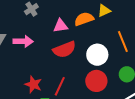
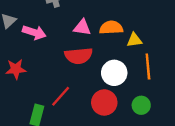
yellow triangle: (104, 11) -> (134, 40), moved
red star: (33, 84) -> (16, 69), moved, turned 30

